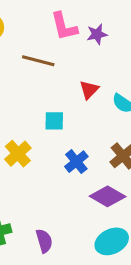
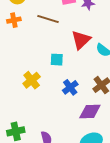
red triangle: (89, 90) -> (81, 40), size x1.5
purple diamond: (108, 196) -> (90, 112), turned -35

